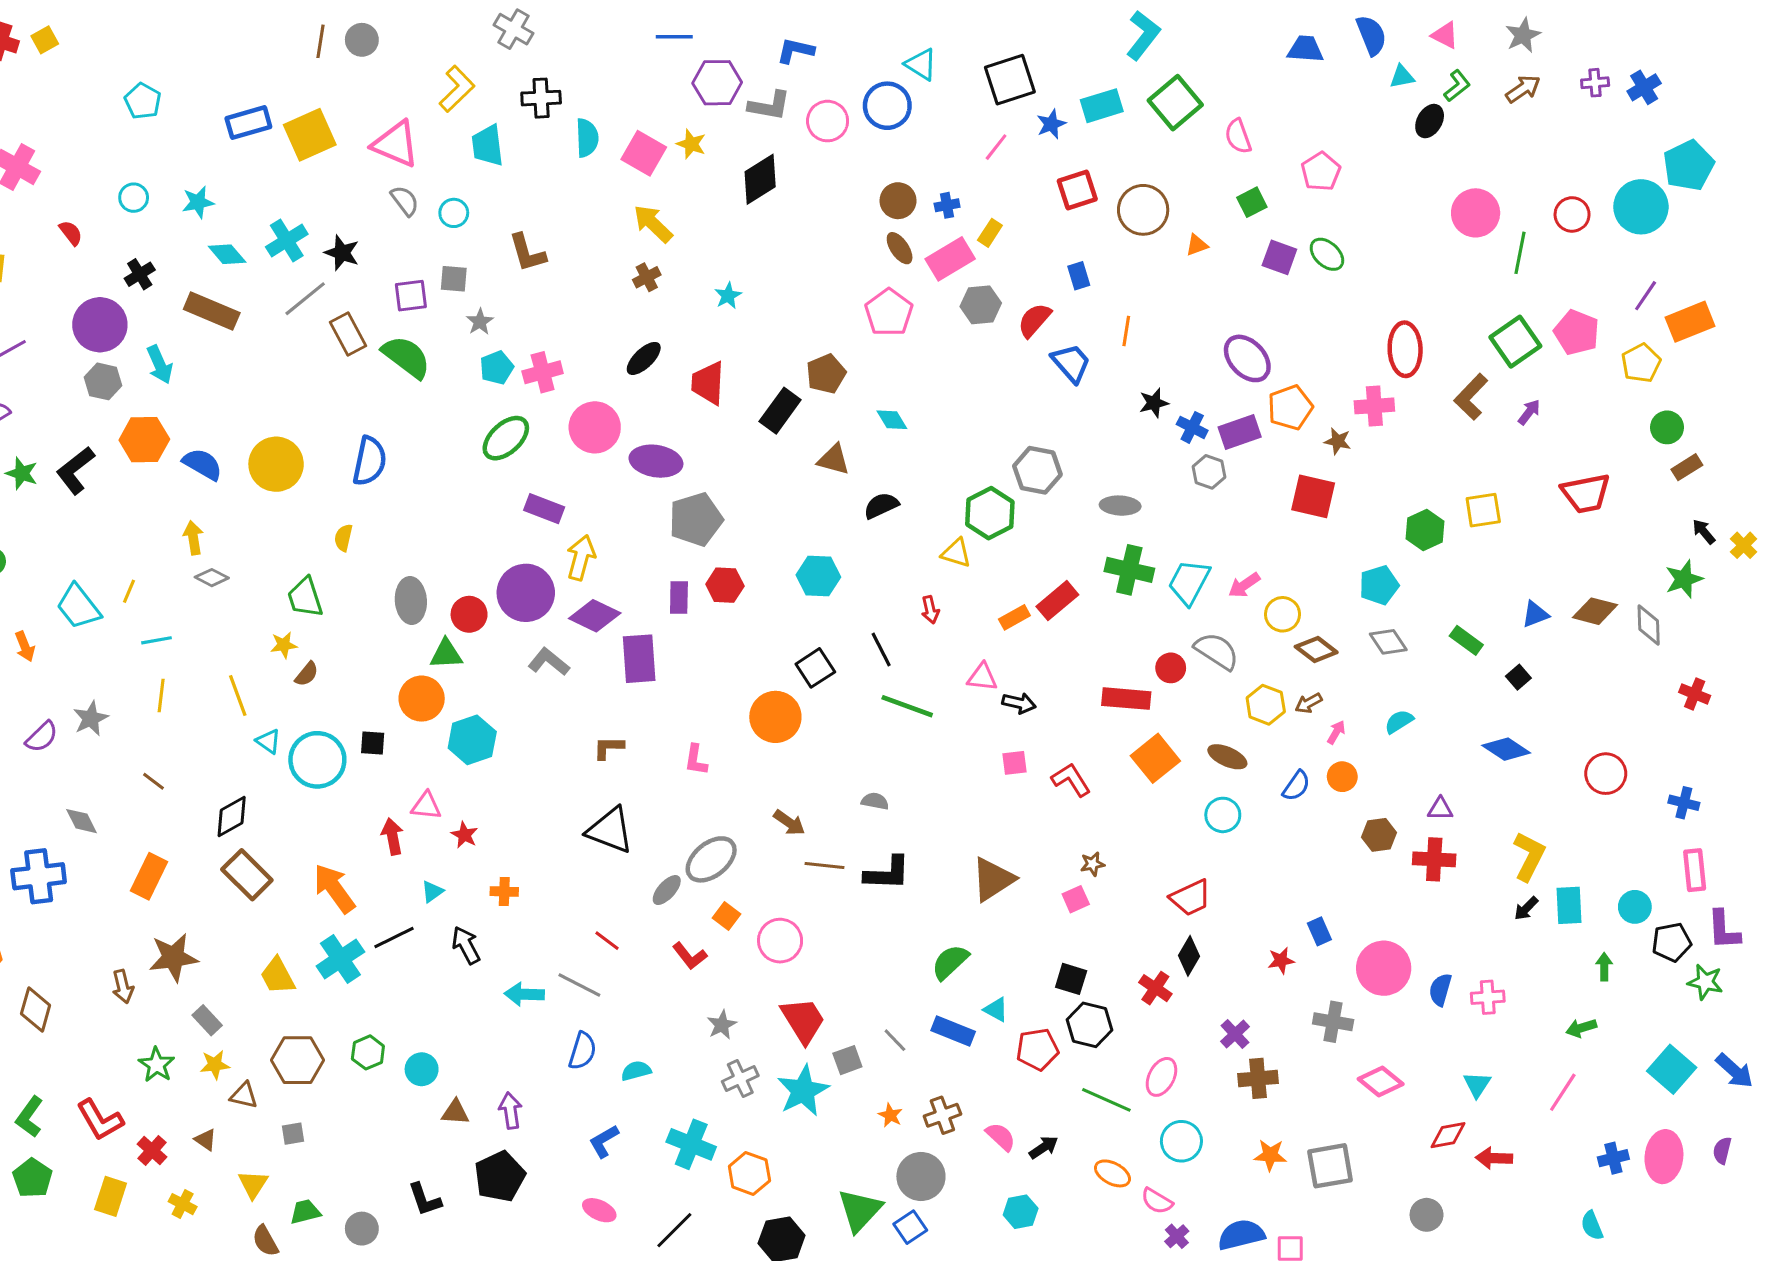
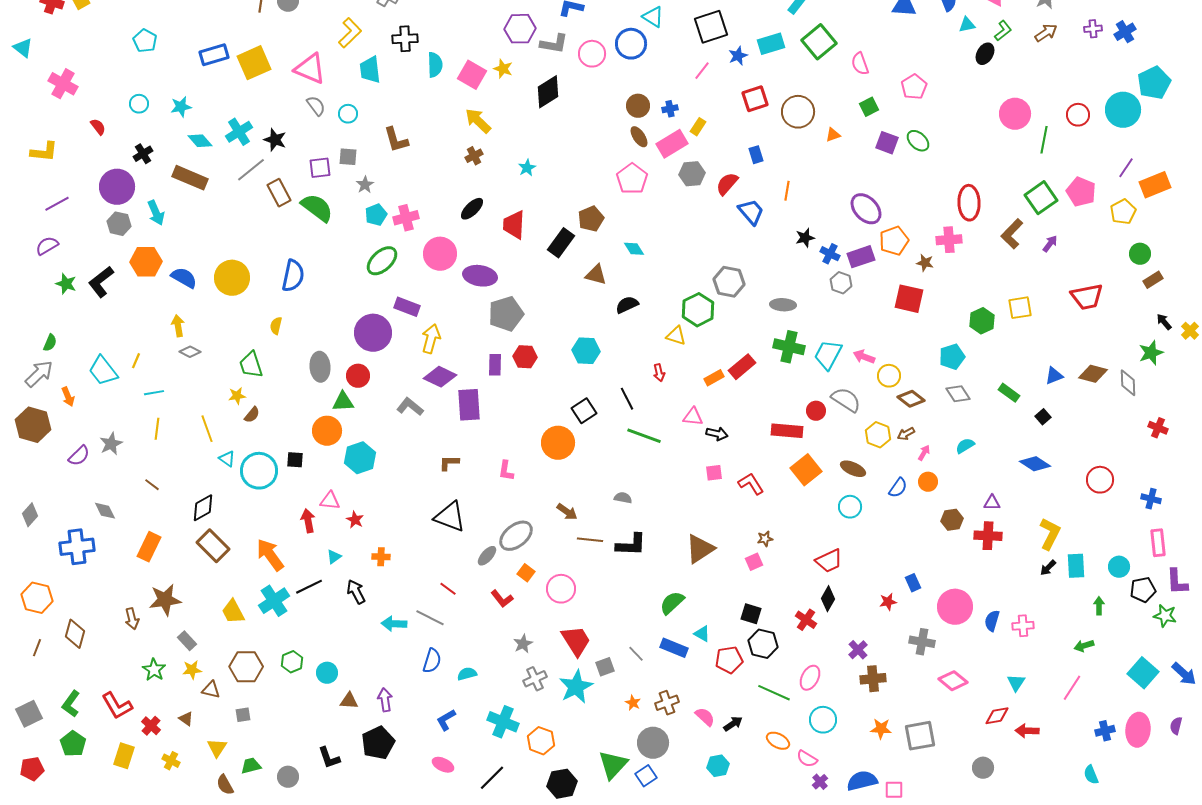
pink arrow: (1244, 585) -> (864, 357), turned 55
purple circle: (526, 593) -> (373, 333), moved

